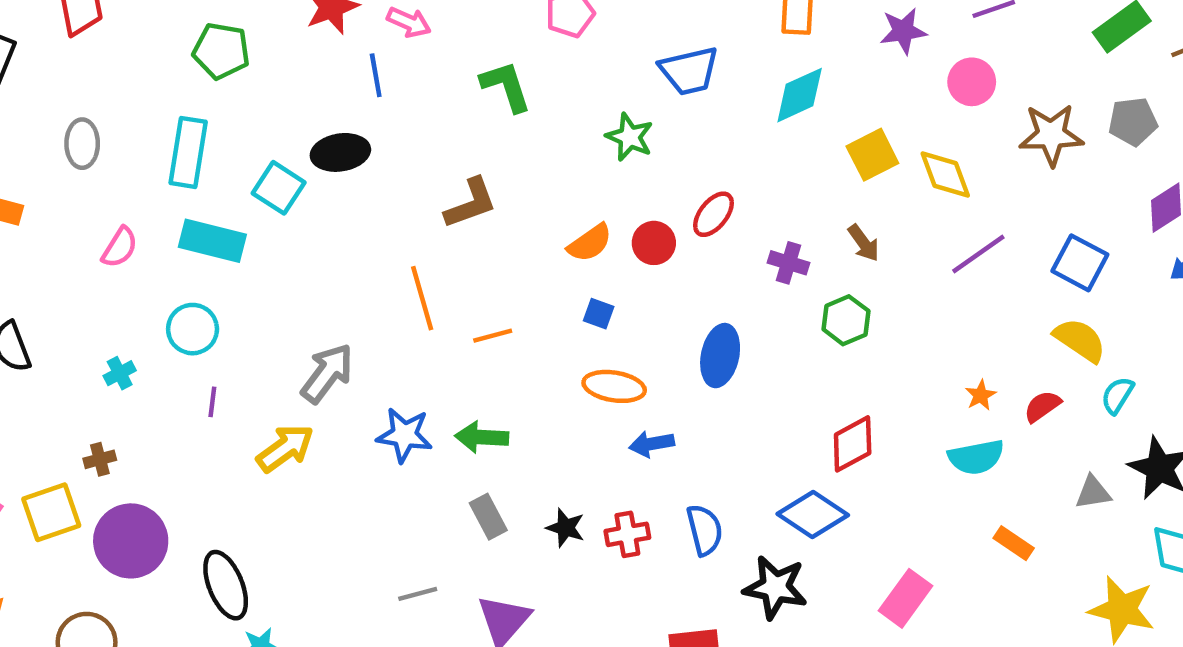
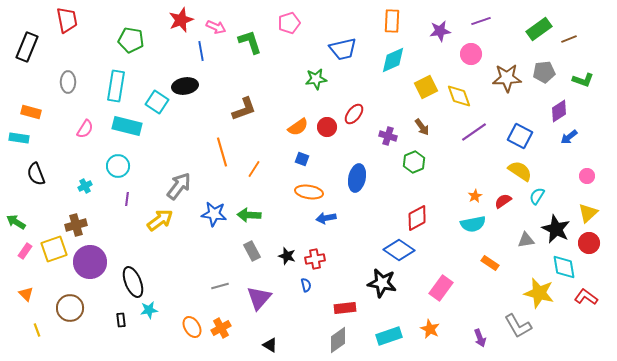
green L-shape: (506, 86) -> (250, 42), moved
green star: (630, 137) -> (316, 79), turned -30
orange line: (493, 336) -> (254, 169), turned -42
brown cross: (100, 459) -> (76, 225), size x1.5
blue semicircle: (705, 530) -> (306, 285), moved, size x0.6

